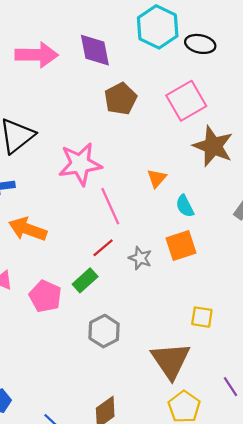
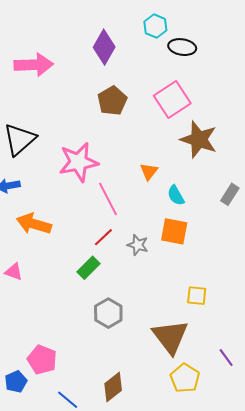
cyan hexagon: (158, 27) -> (155, 26), moved, size x0.6
purple diamond: (95, 50) -> (104, 47), moved, turned 44
orange square: (181, 246) -> (174, 231), turned 32
pink pentagon: (45, 296) -> (42, 360), moved

